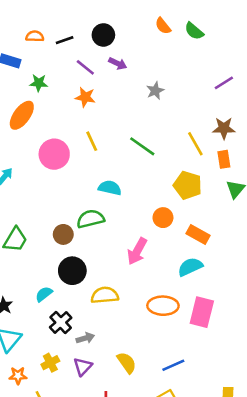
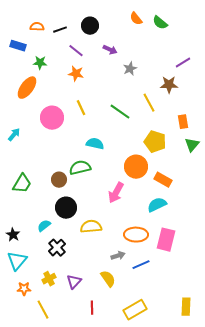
purple arrow: (118, 63) -> (110, 50), moved
brown star: (224, 128) -> (169, 85), moved
yellow line: (195, 144) -> (149, 103), moved
orange circle: (163, 218) -> (136, 167), size x1.5
gray arrow: (85, 338) -> (118, 256), moved
blue line: (173, 365) -> (141, 265), moved

